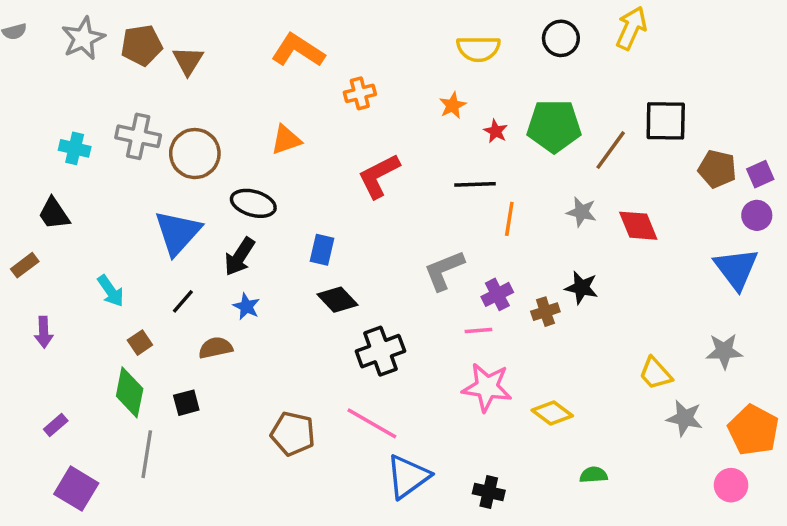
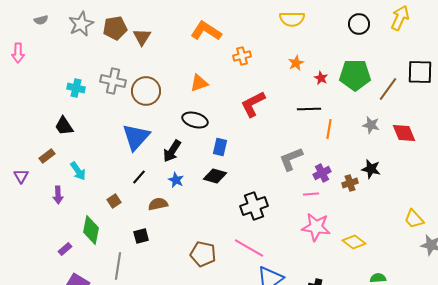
yellow semicircle: (478, 49) -> (292, 19), moved
black ellipse: (253, 203) -> (195, 120), moved
cyan arrow: (111, 291) -> (78, 171), moved
black diamond: (337, 300) -> (215, 176), moved, turned -30
green diamond: (130, 392) -> (91, 230), moved

